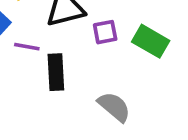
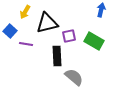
black rectangle: (56, 72) -> (57, 56), moved

